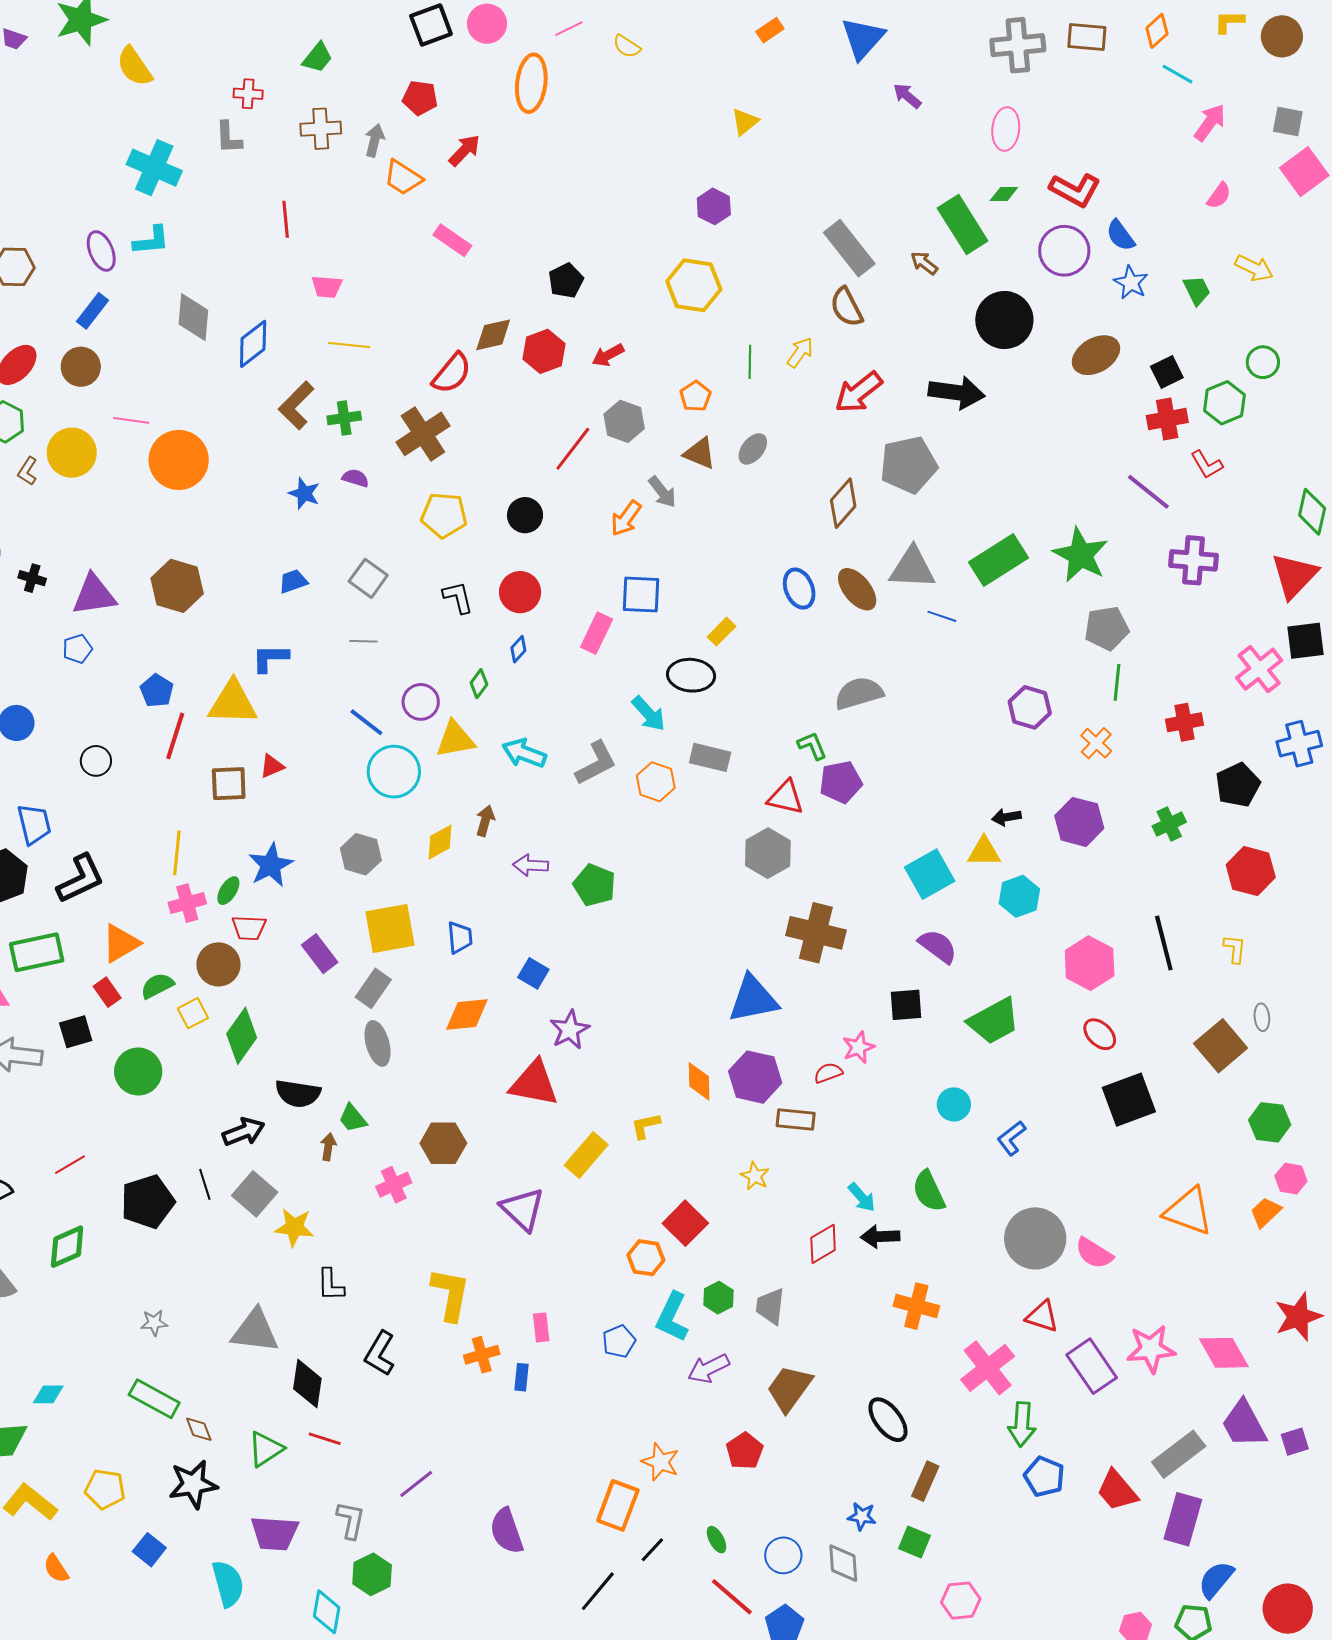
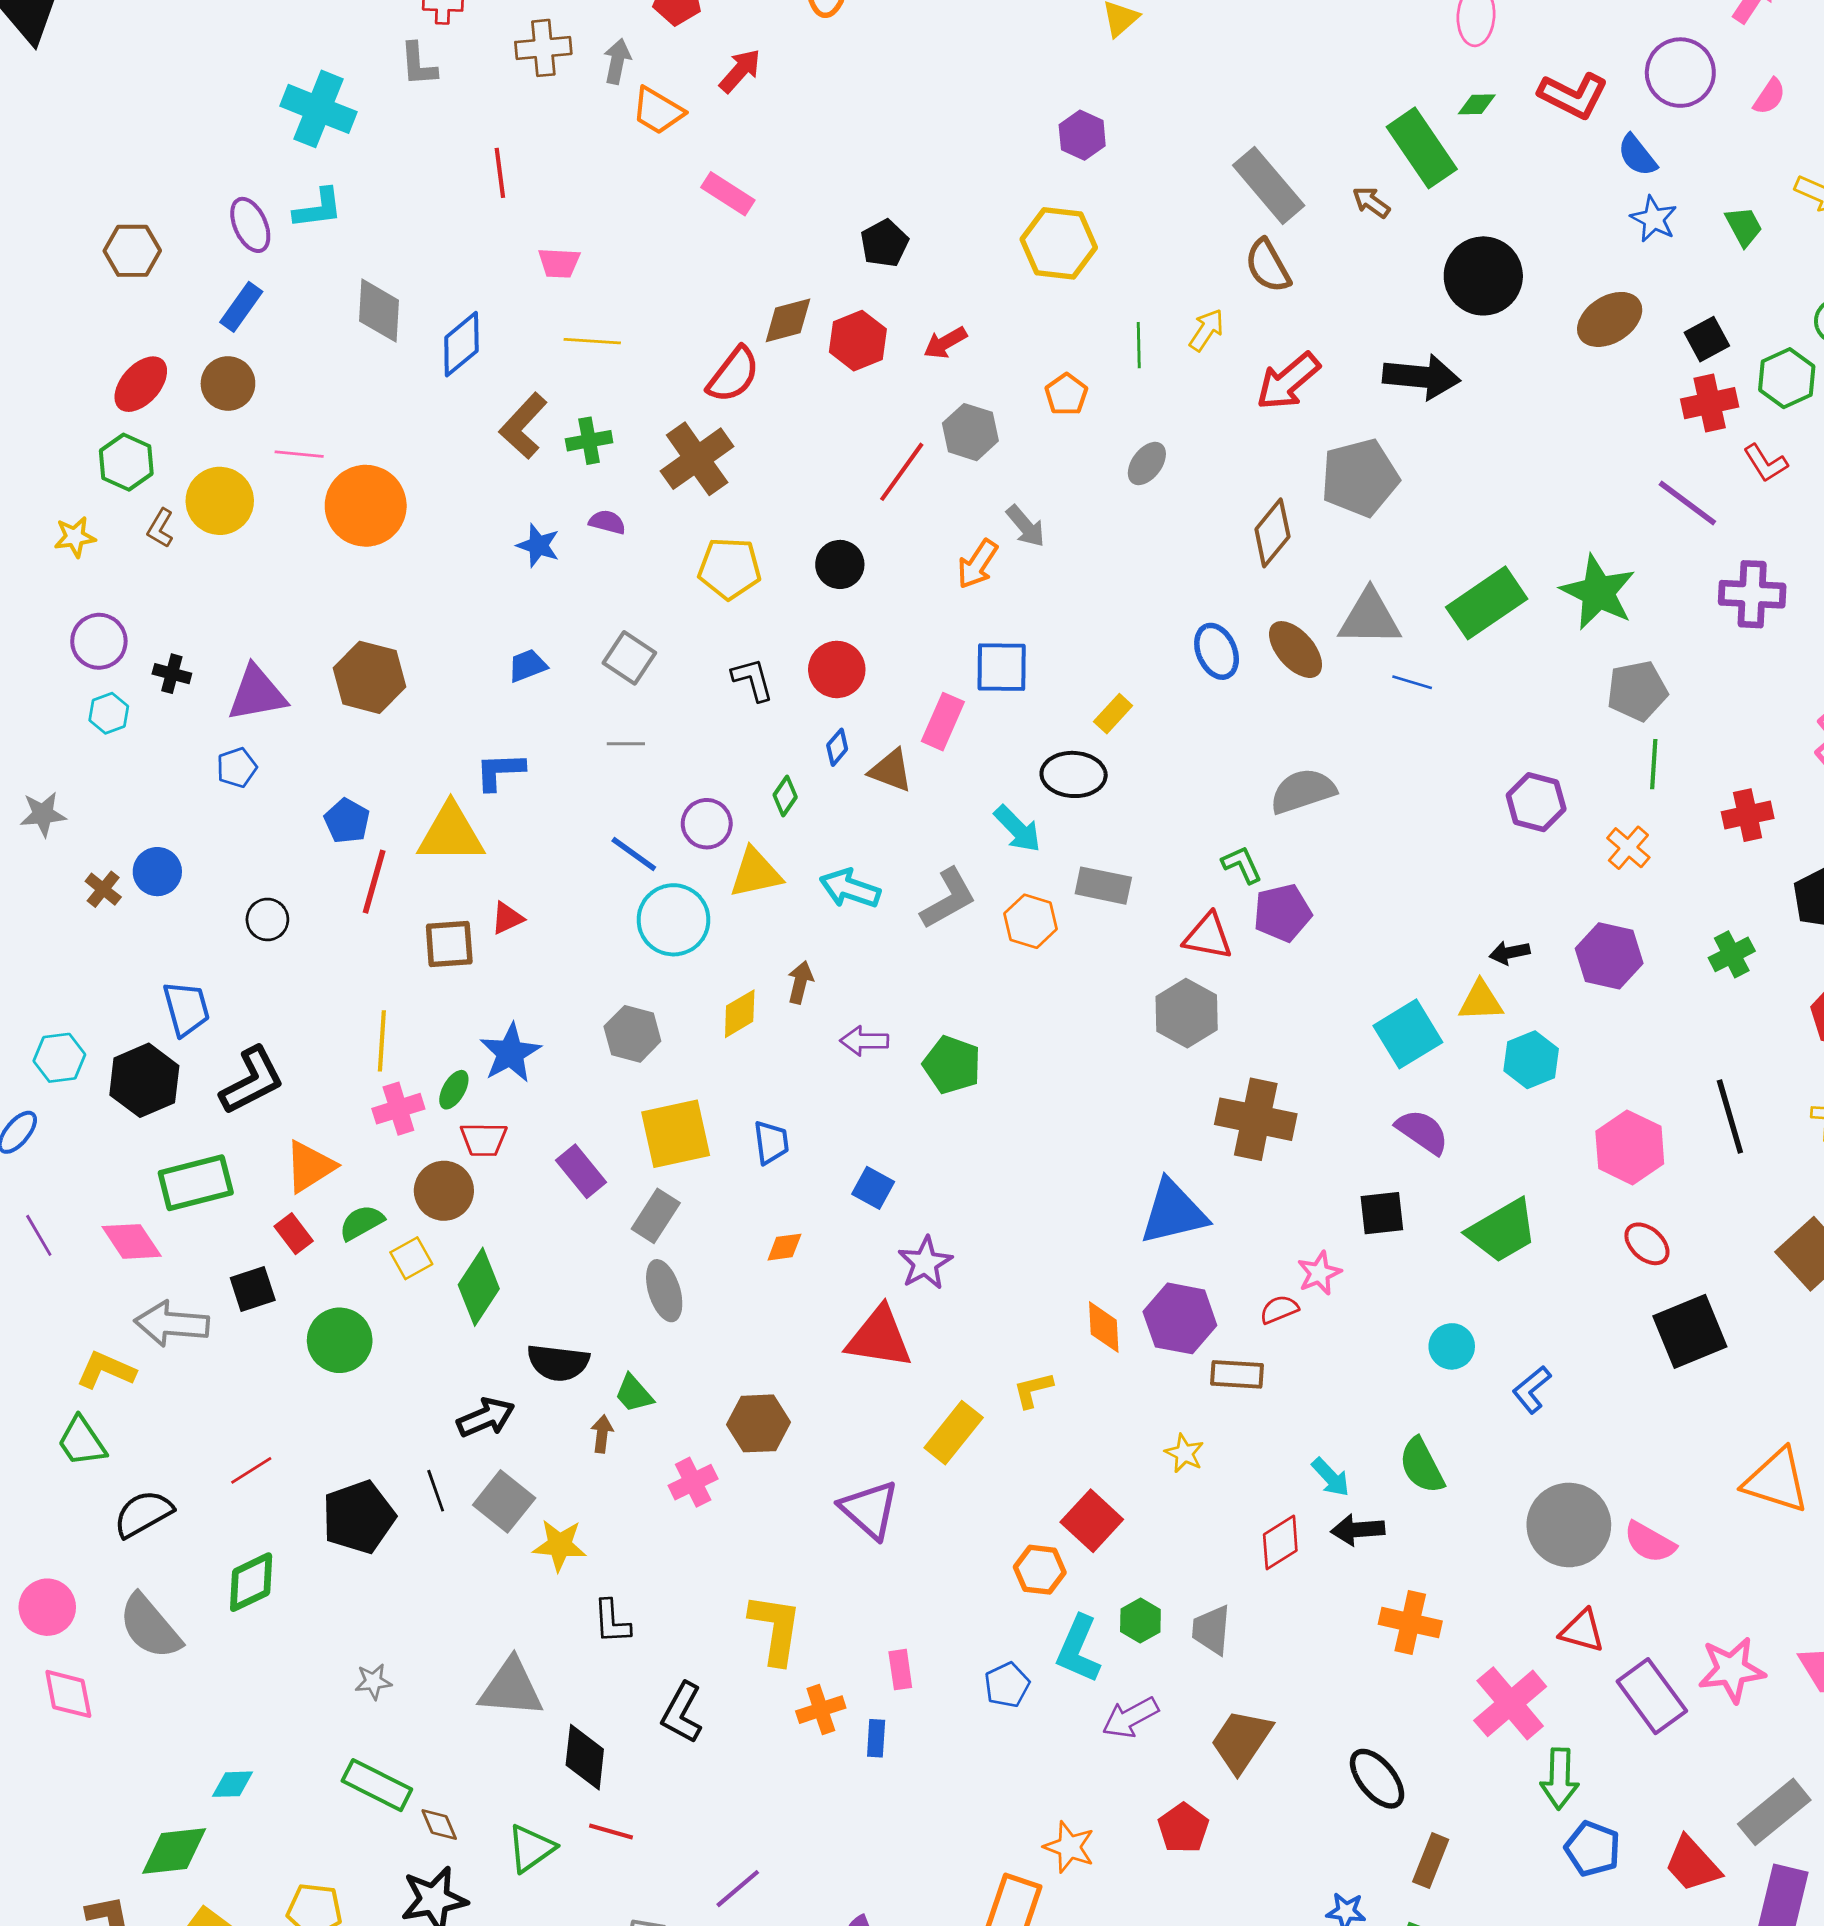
purple circle: (1064, 251) -> (1680, 73), moved
brown triangle: (700, 453) -> (891, 770), moved
orange diamond: (467, 1015) -> (784, 1247), size x0.6

